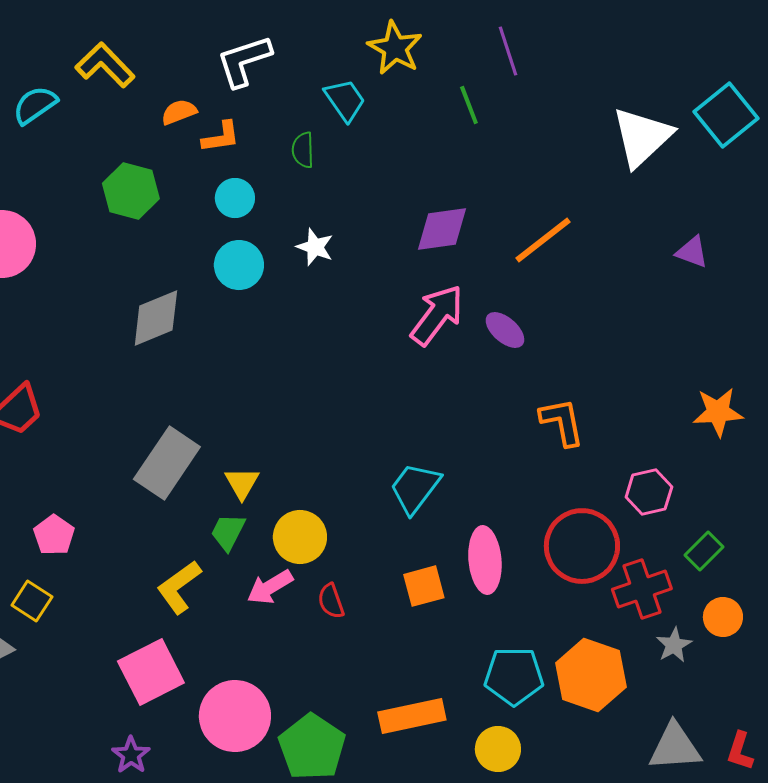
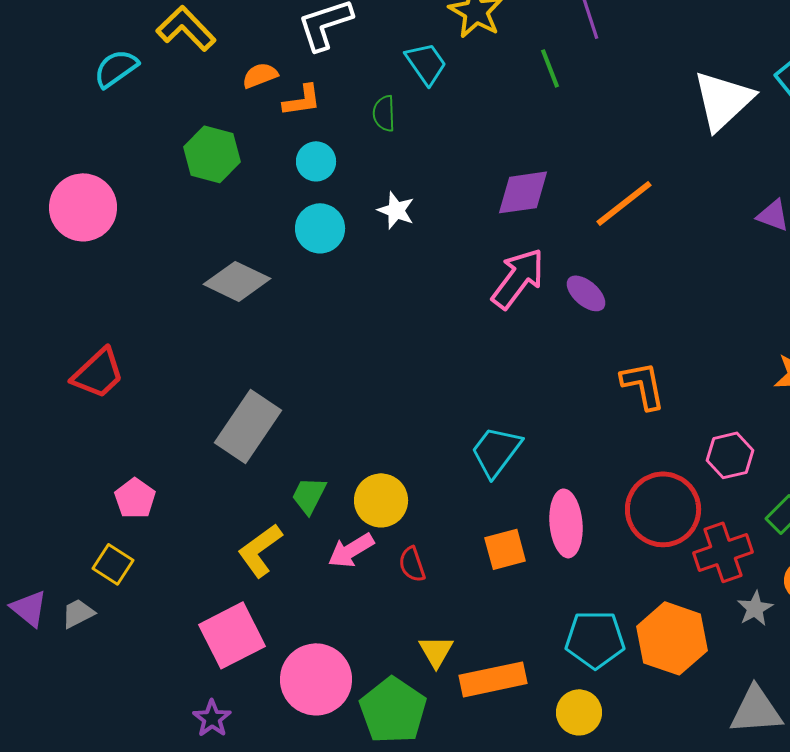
gray diamond: (156, 318) -> (237, 281), turned 48
yellow triangle: (242, 483) -> (436, 651), moved

